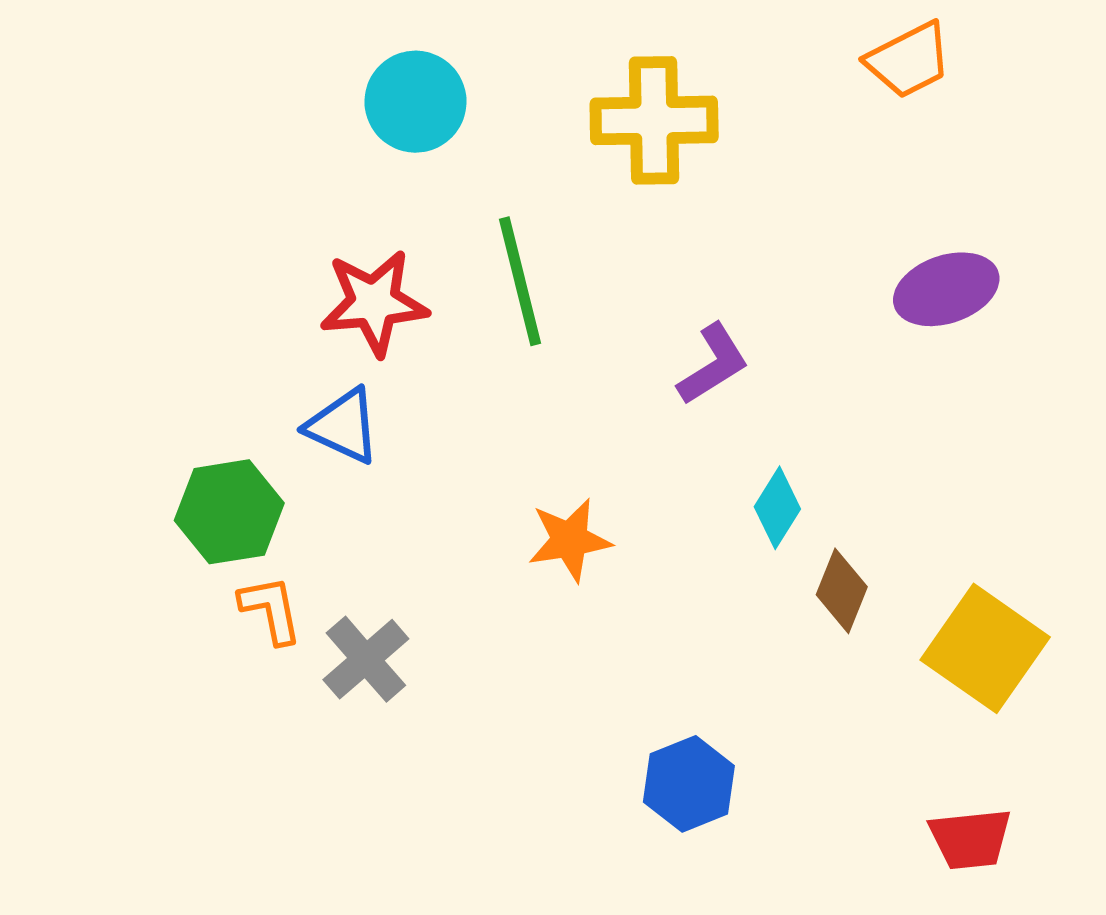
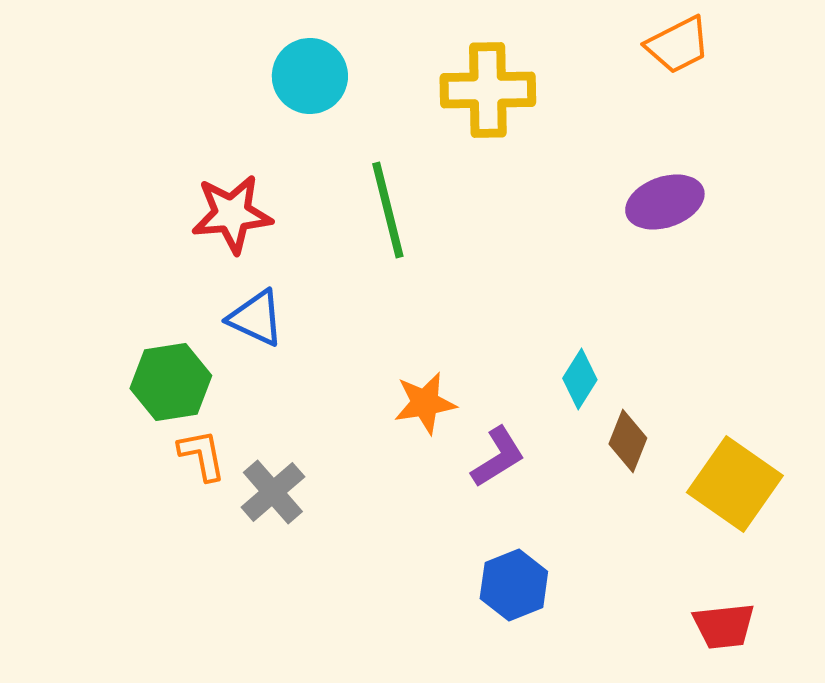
purple ellipse: (946, 289) -> (665, 202), moved
red star: (374, 303) -> (232, 214), moved
purple L-shape: (713, 364) -> (498, 457), moved

